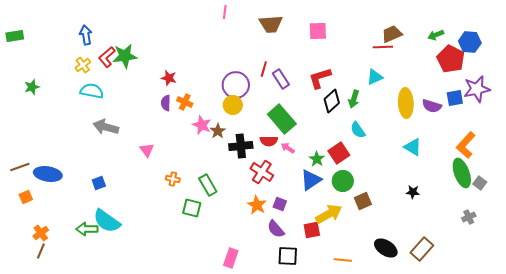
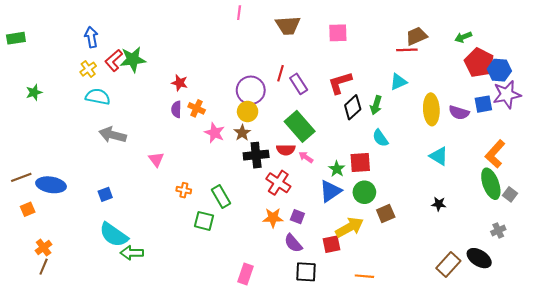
blue hexagon: (470, 42) -> (499, 70), moved
brown star: (218, 131) -> (242, 133), moved
red square: (339, 153) -> (360, 162), turned 30
orange star: (257, 205) -> (273, 218), turned -30
green arrow: (87, 229) -> (132, 253), moved
black ellipse: (386, 248) -> (479, 258), moved

